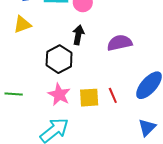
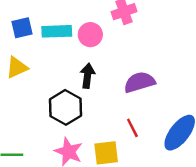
red line: (113, 95) -> (132, 128), moved

